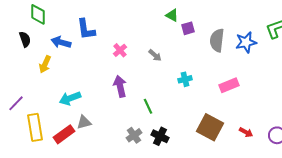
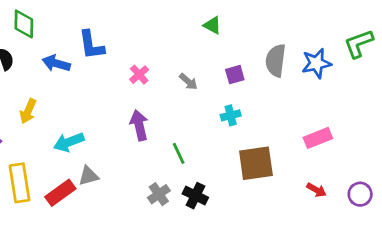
purple square: (188, 28) -> (235, 75), moved
yellow arrow: (45, 64) -> (28, 111), moved
pink rectangle: (229, 85) -> (318, 138), moved
brown square: (210, 127) -> (256, 163), moved, turned -36

